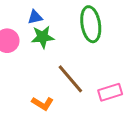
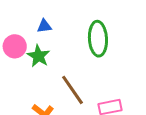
green star: (43, 37) -> (38, 56), moved, turned 30

